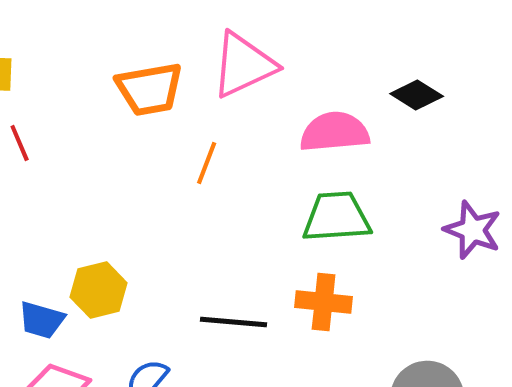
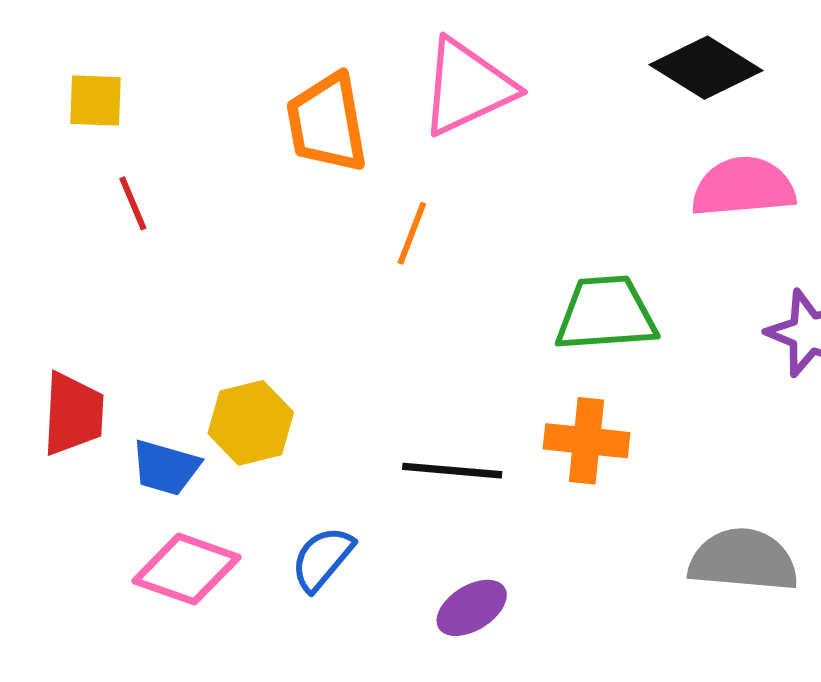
orange trapezoid: (150, 89) -> (327, 123), turned 90
black diamond: (417, 95) -> (706, 68), moved, size x1.4
pink semicircle: (335, 132) -> (743, 187), moved

